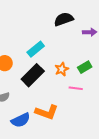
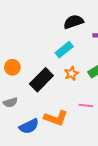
cyan rectangle: (36, 49) -> (64, 50), moved
pink line: (76, 88) -> (86, 106), moved

